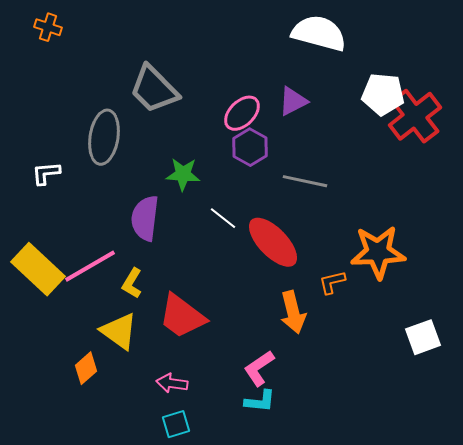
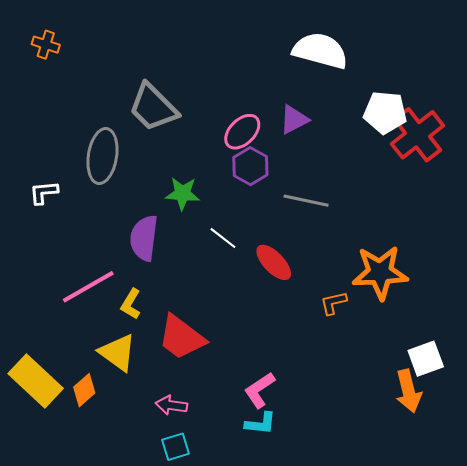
red ellipse: (273, 242) -> (274, 262), size x0.7
yellow rectangle: (38, 269) -> (36, 381), moved
orange arrow: (293, 312) -> (408, 391), moved

